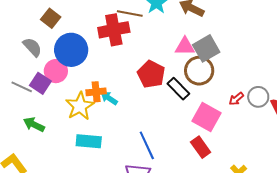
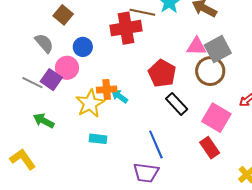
blue circle: (71, 50) -> (83, 47), size x0.6
black rectangle: (178, 89) -> (177, 104), moved
cyan rectangle: (89, 141) -> (98, 139), size x0.7

